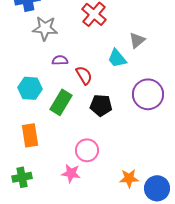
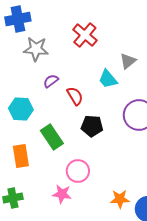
purple semicircle: (60, 60) -> (51, 81), turned -35
green rectangle: (61, 102) -> (52, 137), moved, turned -65

